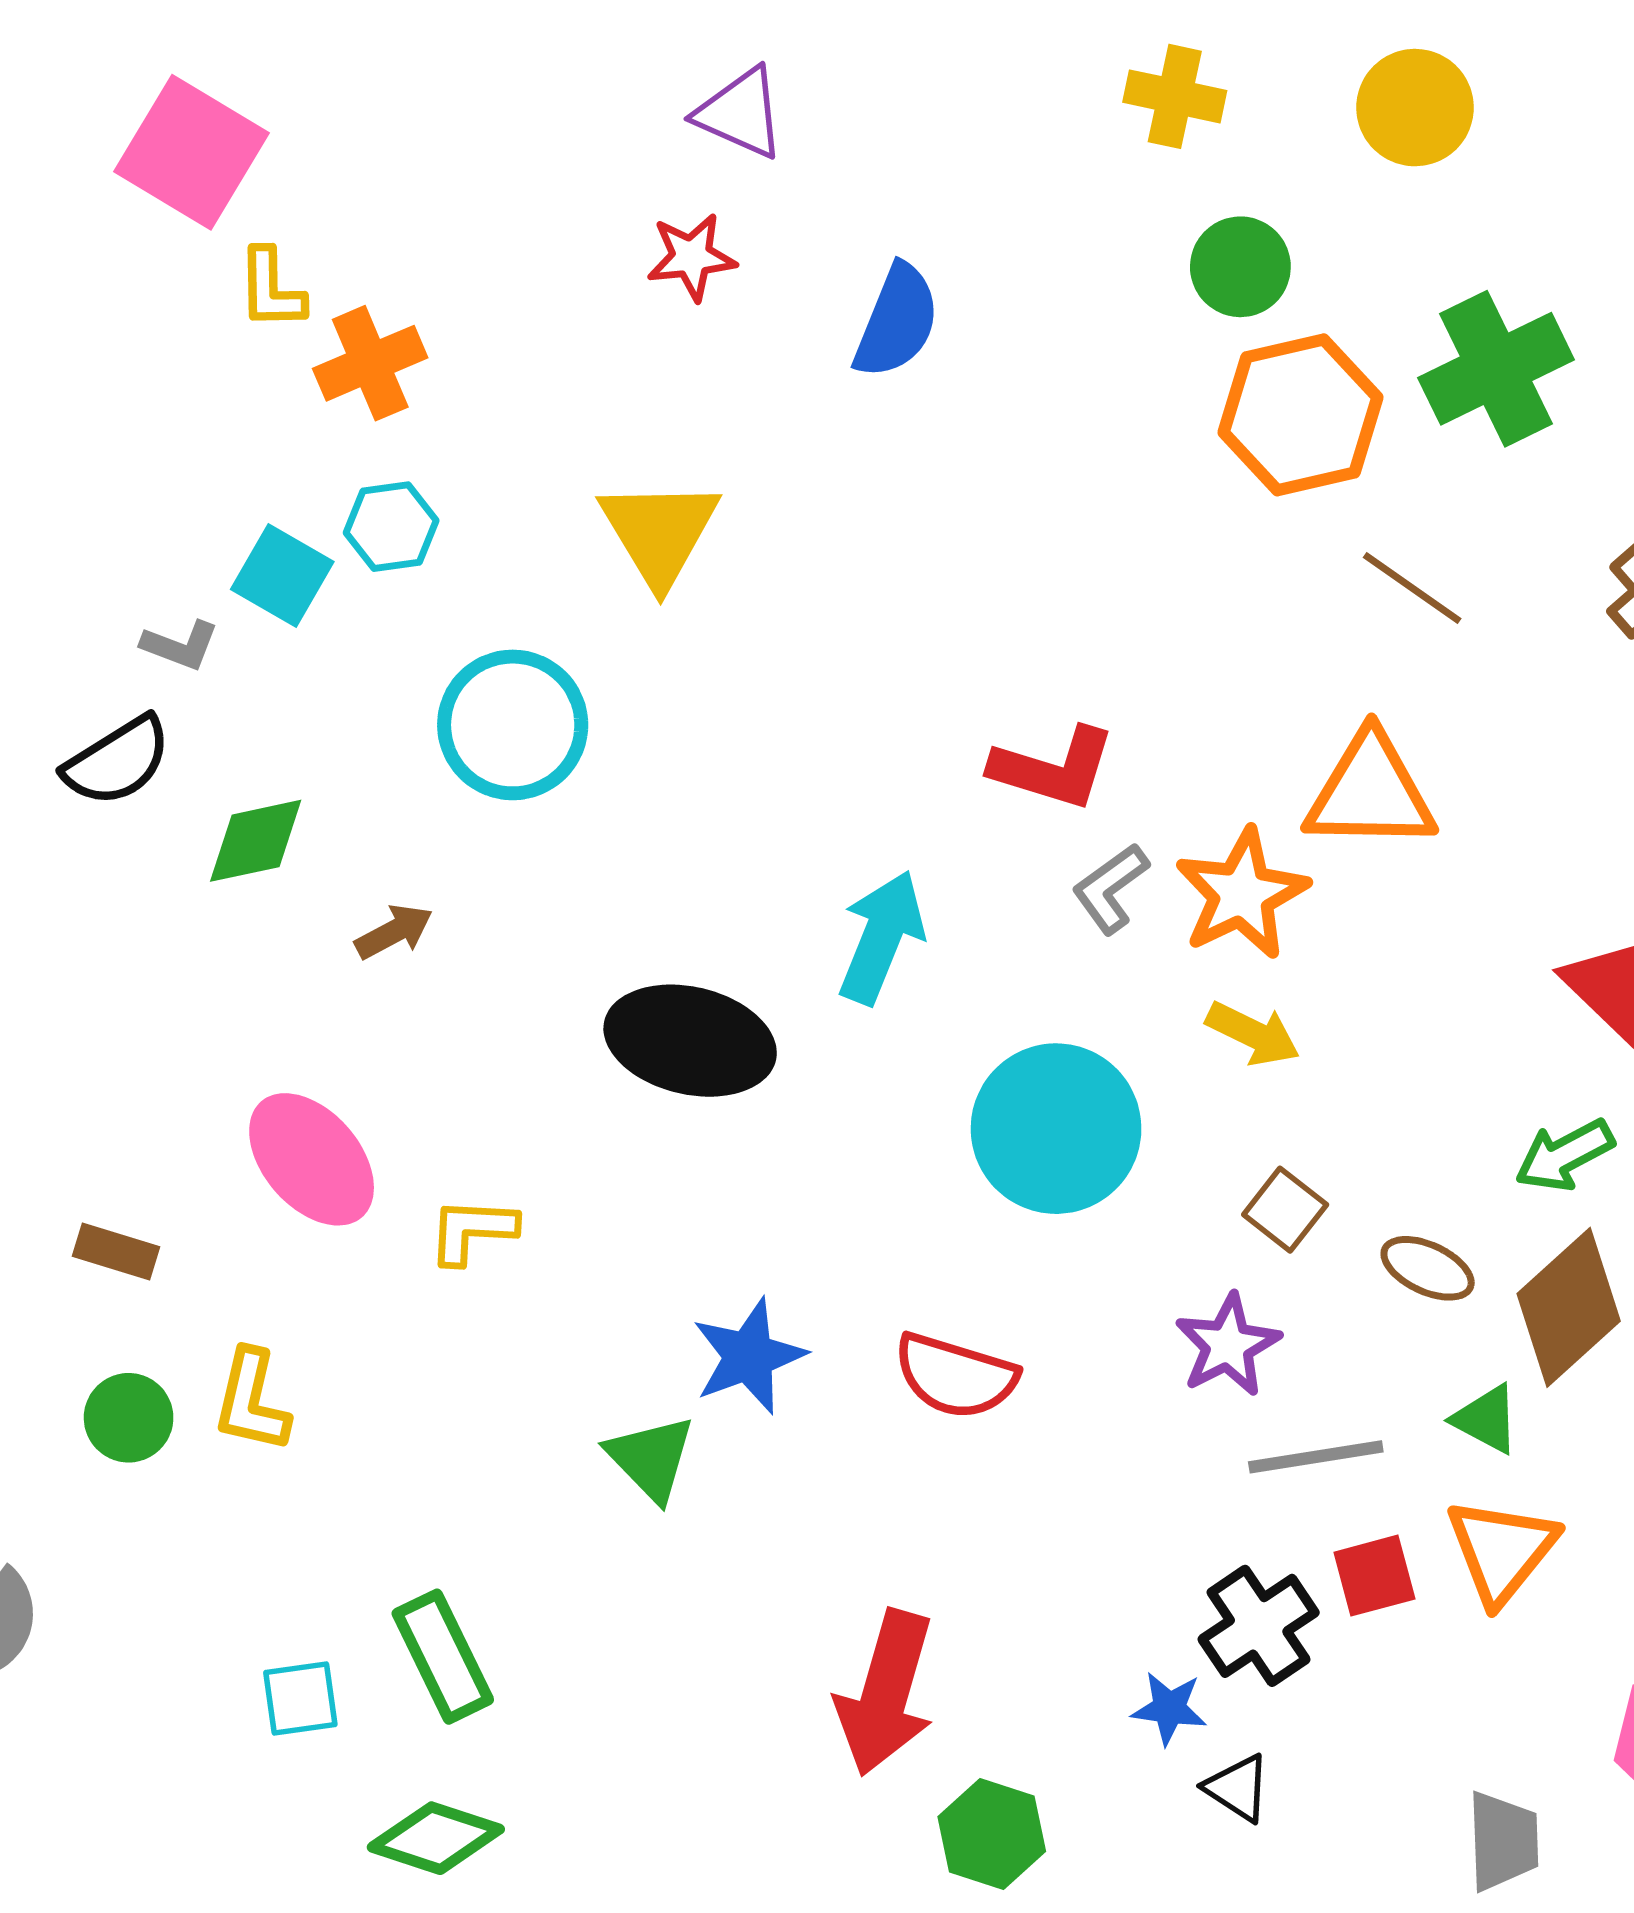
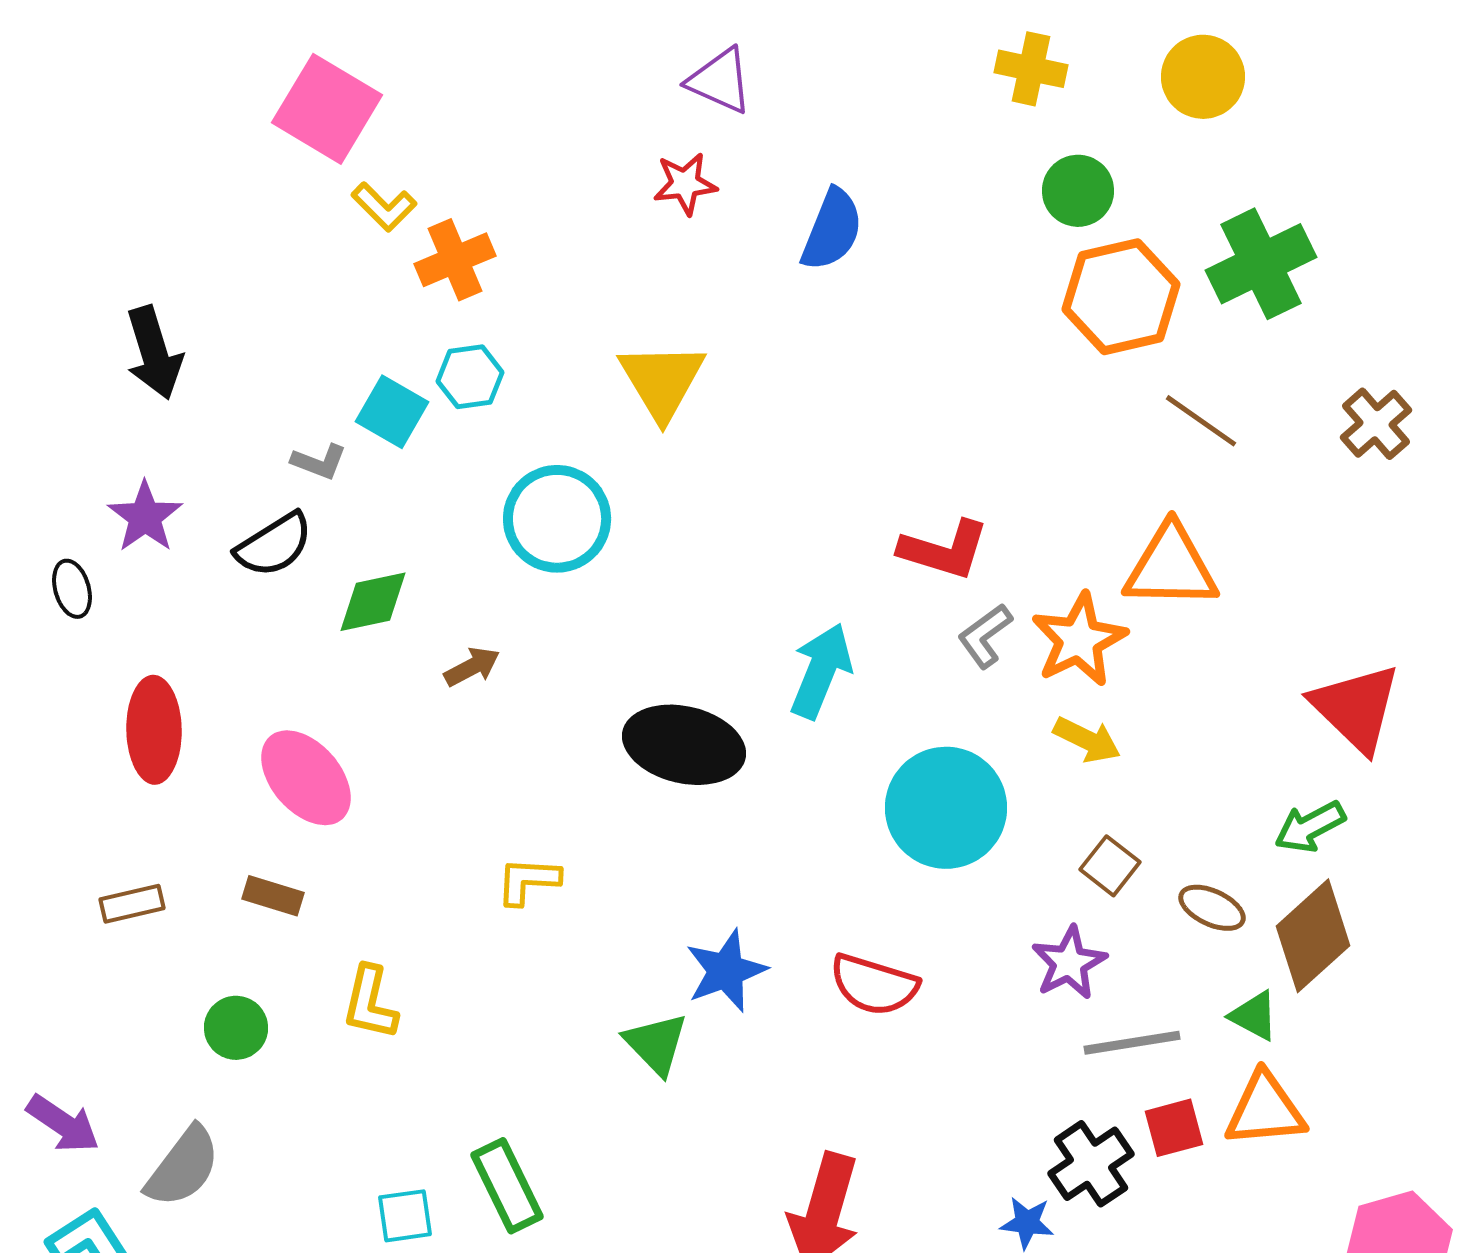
yellow L-shape: (271, 289) -> (384, 207), turned -44
pink ellipse: (312, 1159) -> (306, 778), moved
green circle: (129, 1418) -> (236, 1028), moved
orange triangle: (1502, 1550) -> (1265, 1110), turned 46

